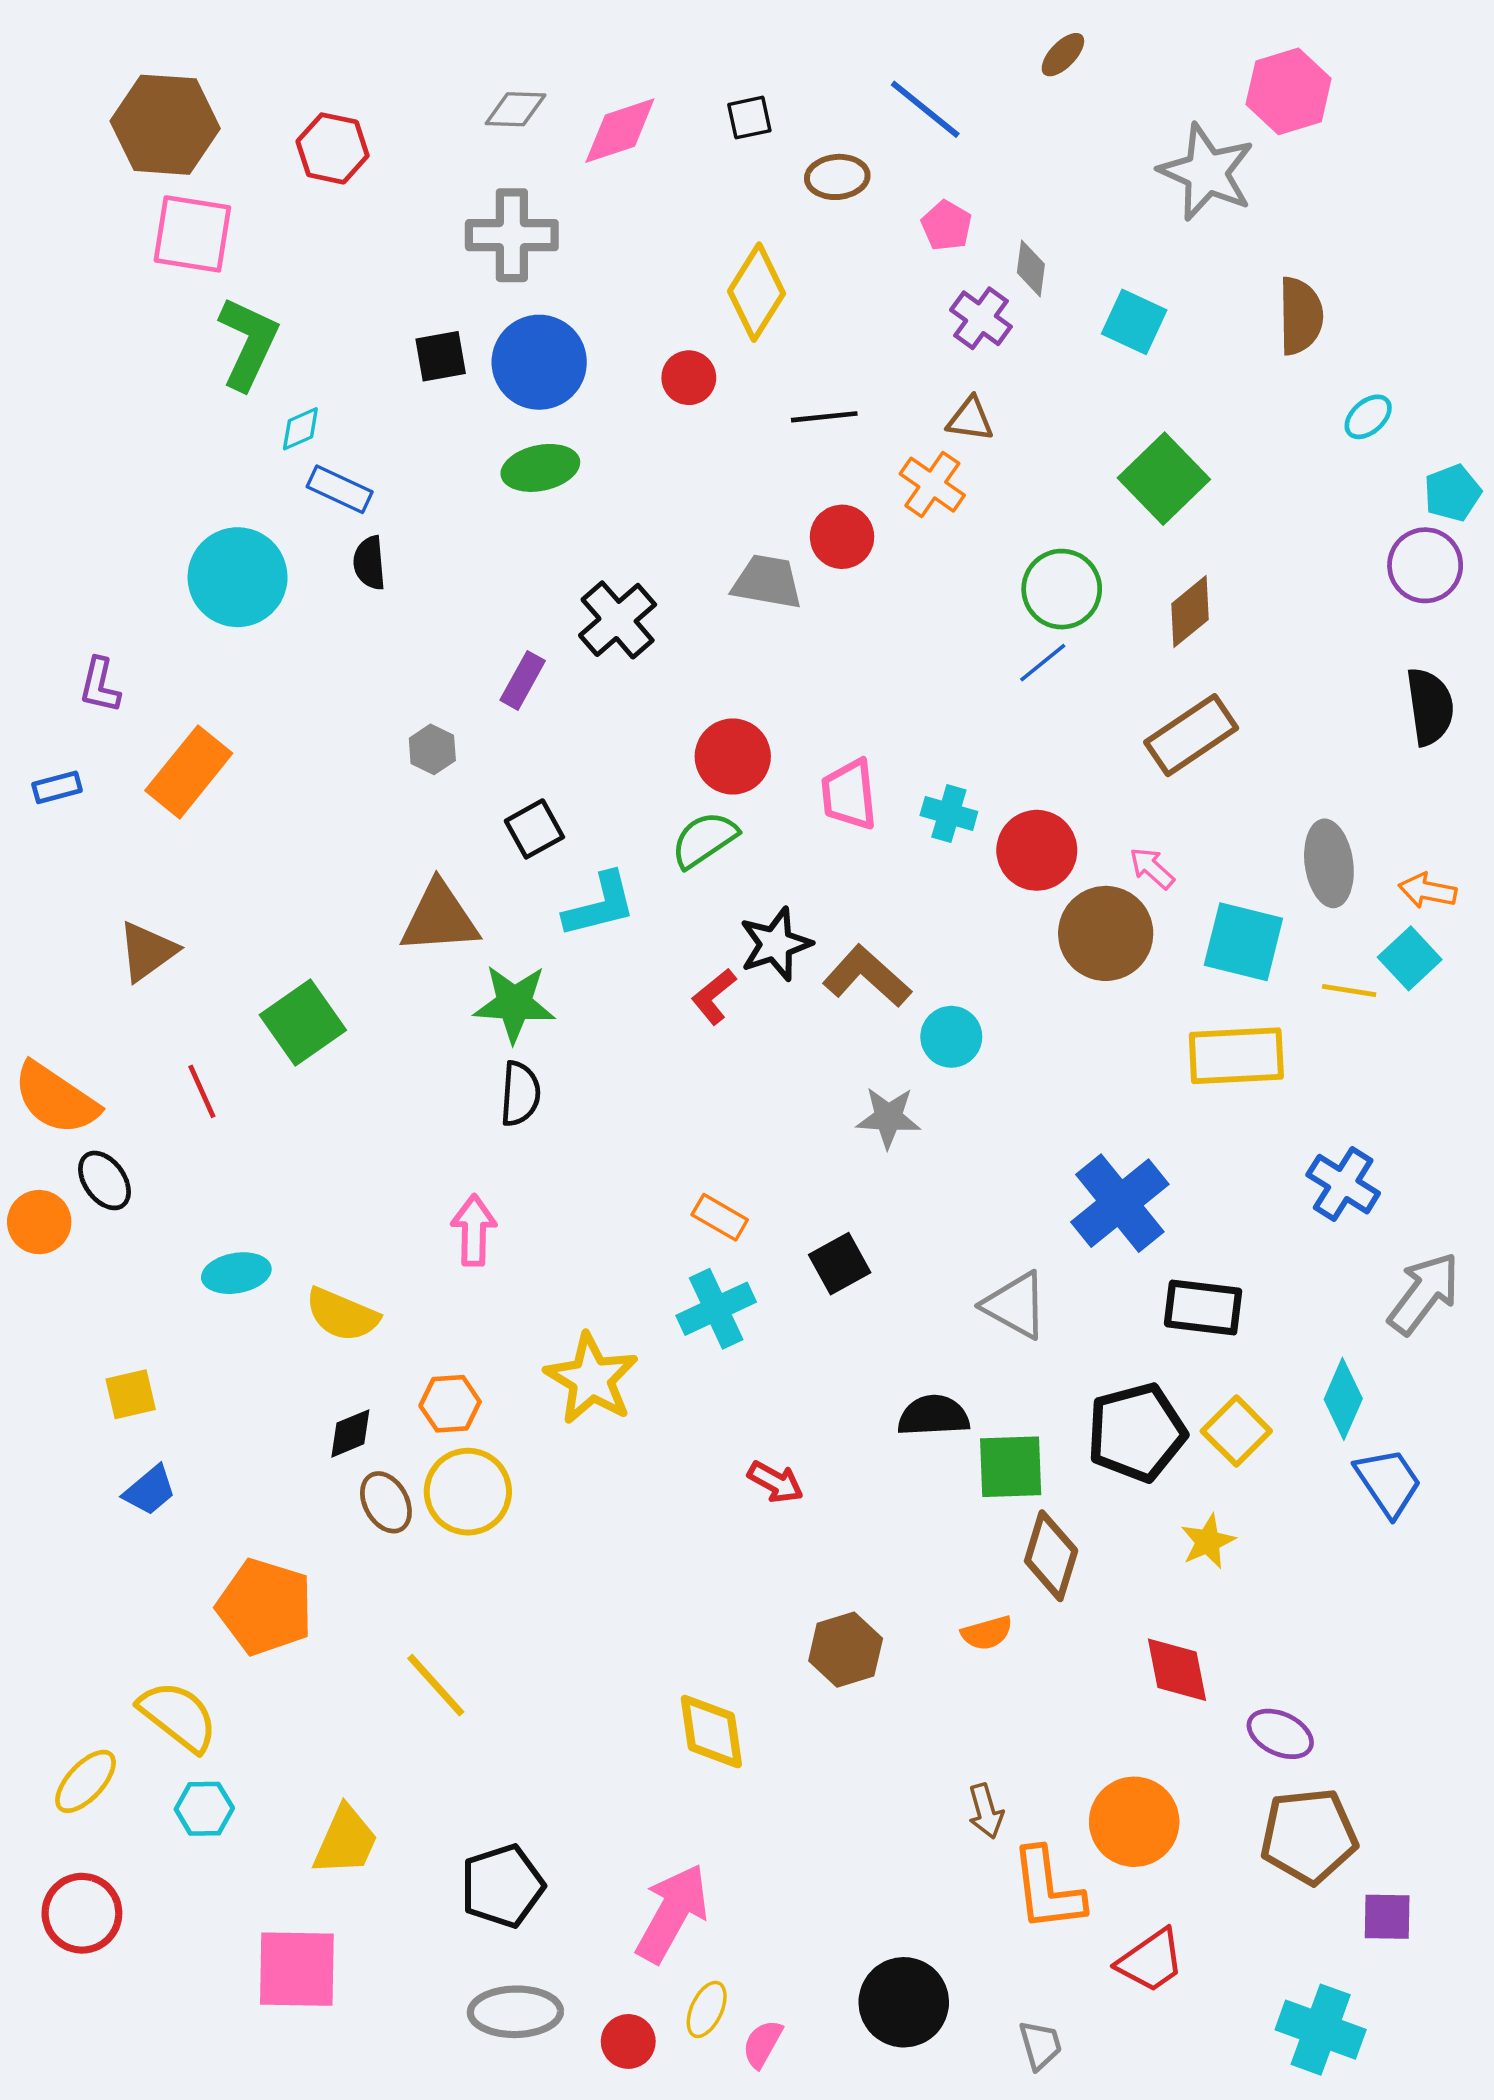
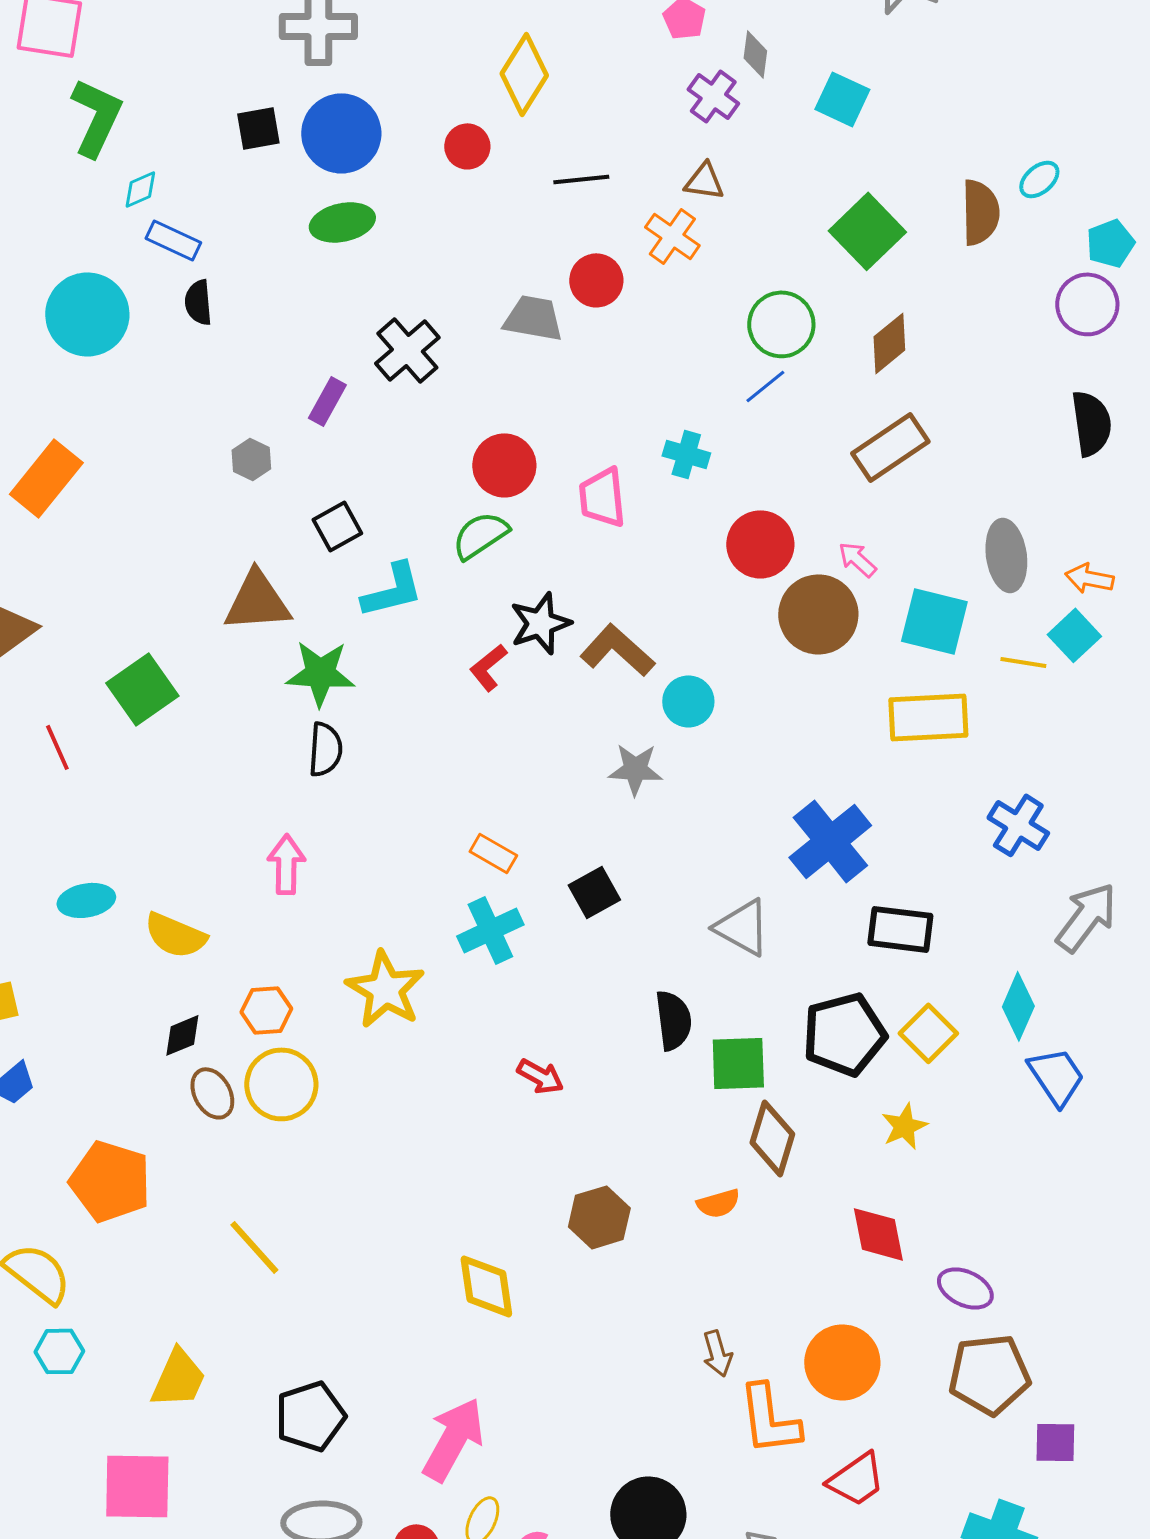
brown semicircle: (1300, 316) -> (980, 212), moved
cyan cross: (949, 814) -> (686, 454), moved
black semicircle: (933, 1416) -> (673, 1020), turned 86

